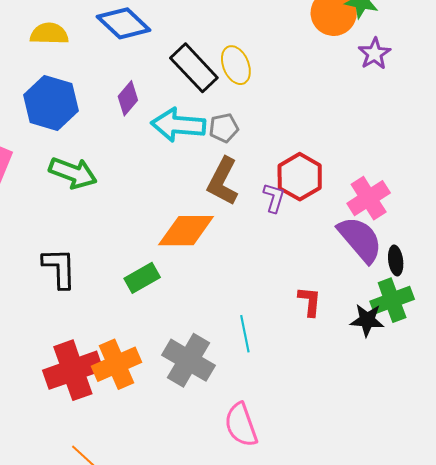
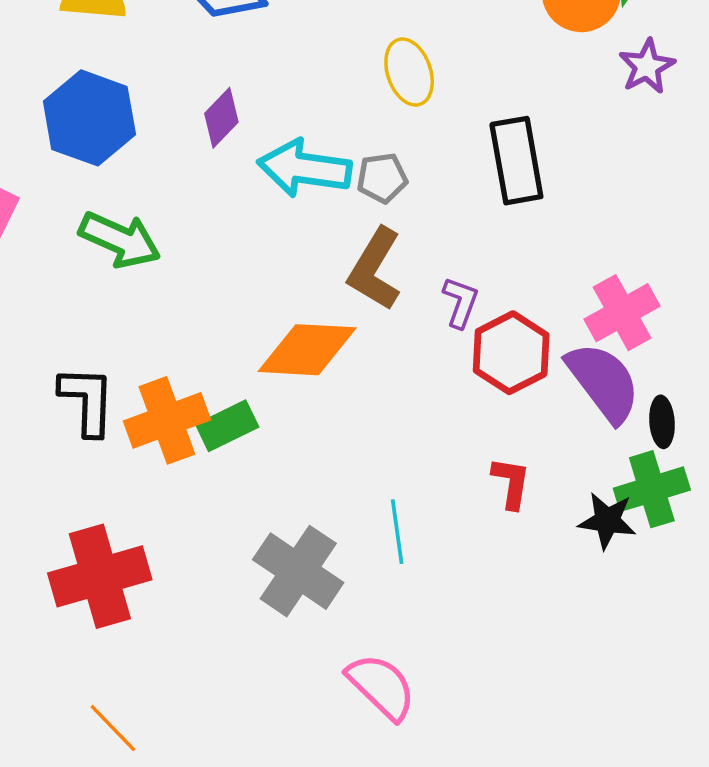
black rectangle: (194, 68) -> (516, 161), moved, turned 30
red hexagon: (300, 177) -> (511, 353), moved
orange cross: (116, 364) -> (167, 420), moved
pink semicircle: (241, 425) -> (381, 687), turned 150

